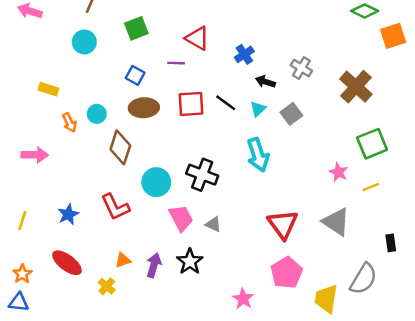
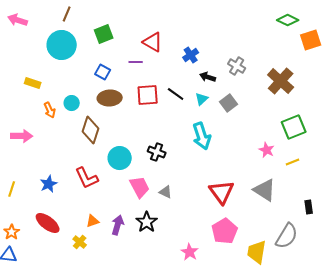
cyan circle: (84, 42) -> (62, 45), size x1.5
black cross: (202, 175) -> (157, 152), size x0.7

